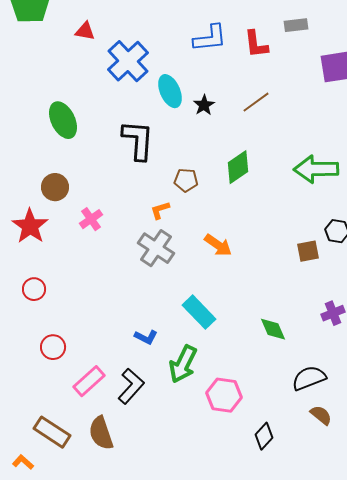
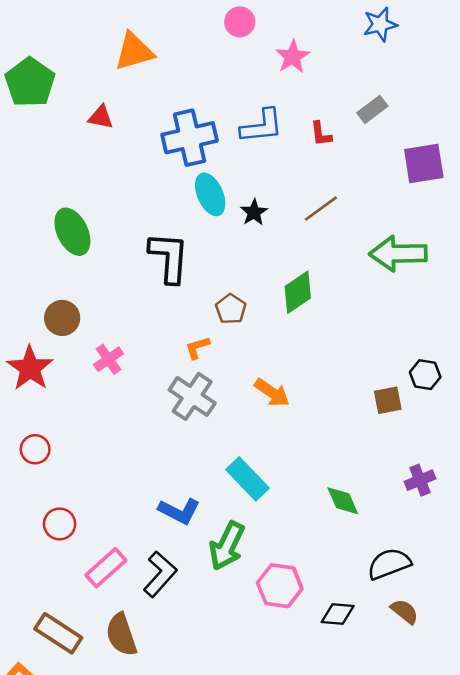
gray rectangle: (296, 25) -> (372, 109), turned -30
red L-shape: (256, 44) -> (321, 134), size x0.7
blue cross: (128, 61) -> (190, 138), moved, turned 30
green arrow: (316, 169) -> (398, 254), moved
brown pentagon: (186, 180) -> (231, 309), turned 30
blue L-shape: (146, 337) -> (179, 511), size x1.4
black diamond: (264, 436) -> (338, 614), moved, turned 52

